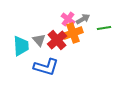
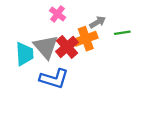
pink cross: (68, 19) -> (58, 14), moved
gray triangle: (39, 40) -> (46, 47), size x1.6

